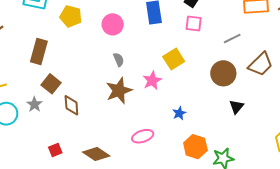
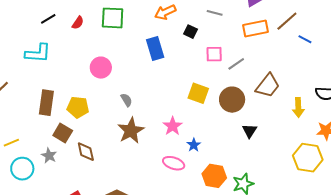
yellow pentagon: (71, 16) -> (78, 107), moved
pink circle: (113, 24) -> (101, 68), moved
pink square: (194, 24) -> (214, 54), moved
yellow square: (174, 59) -> (198, 93), moved, turned -30
pink star: (152, 80) -> (173, 126), moved
pink ellipse: (143, 136) -> (174, 163), moved, turned 45

